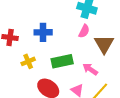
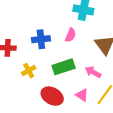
pink semicircle: (84, 31) -> (71, 35), moved

